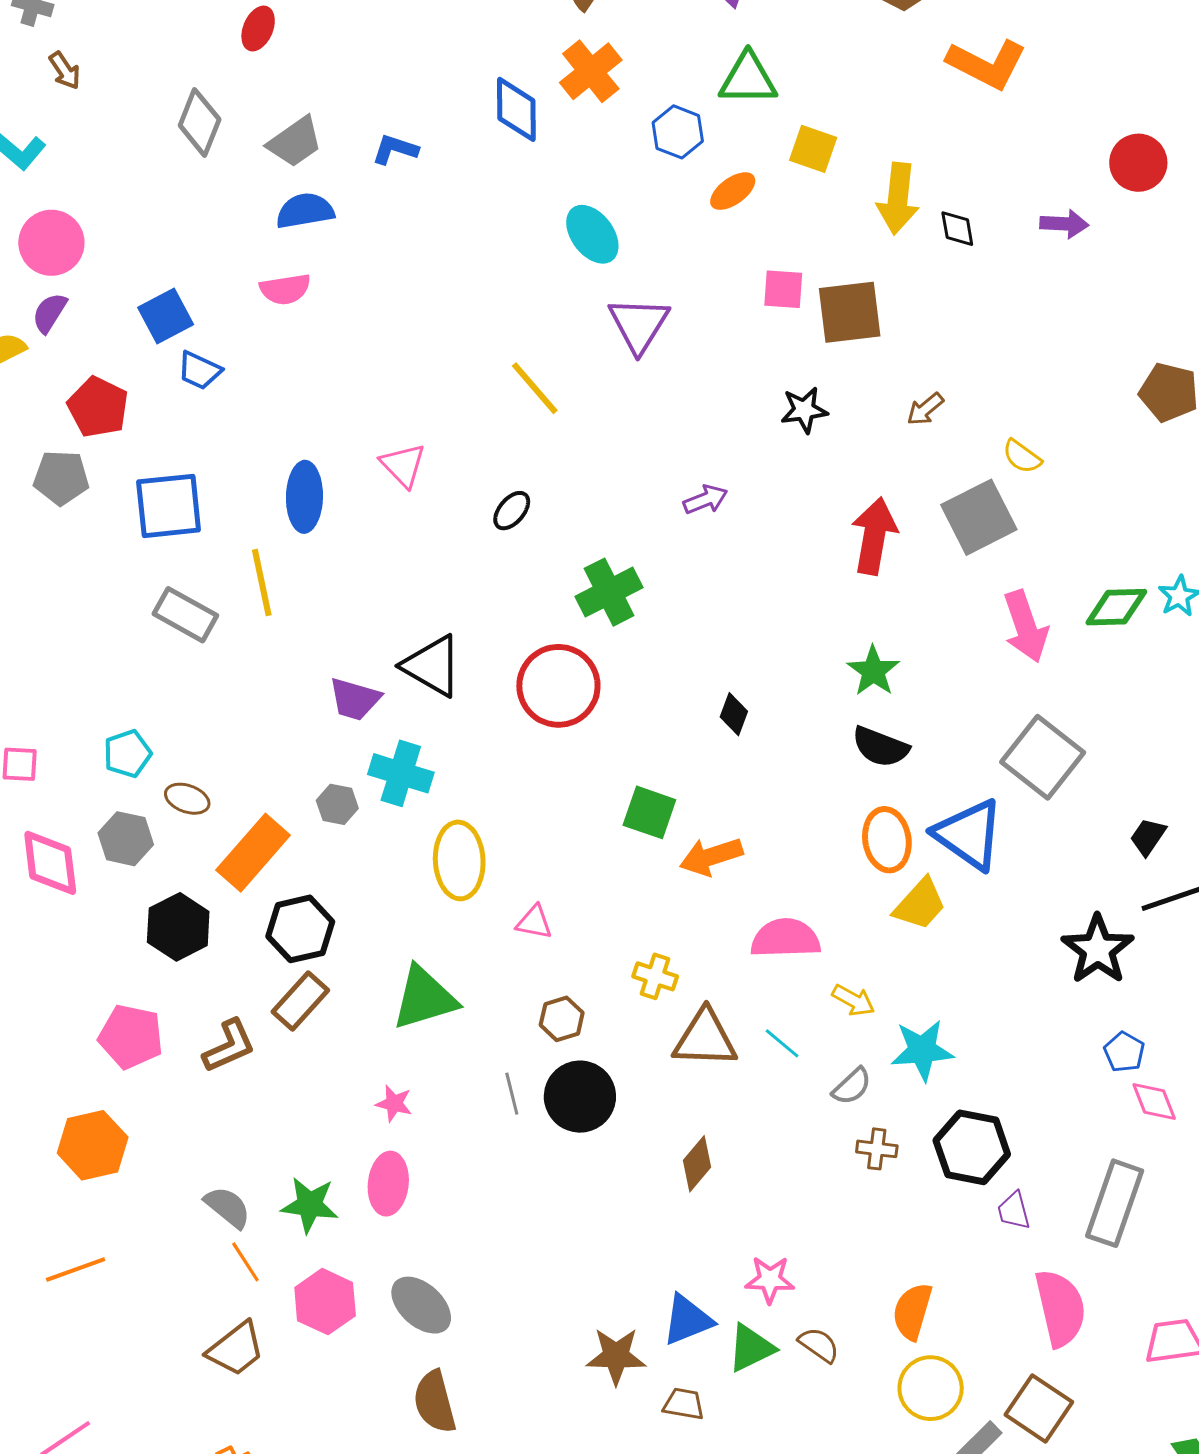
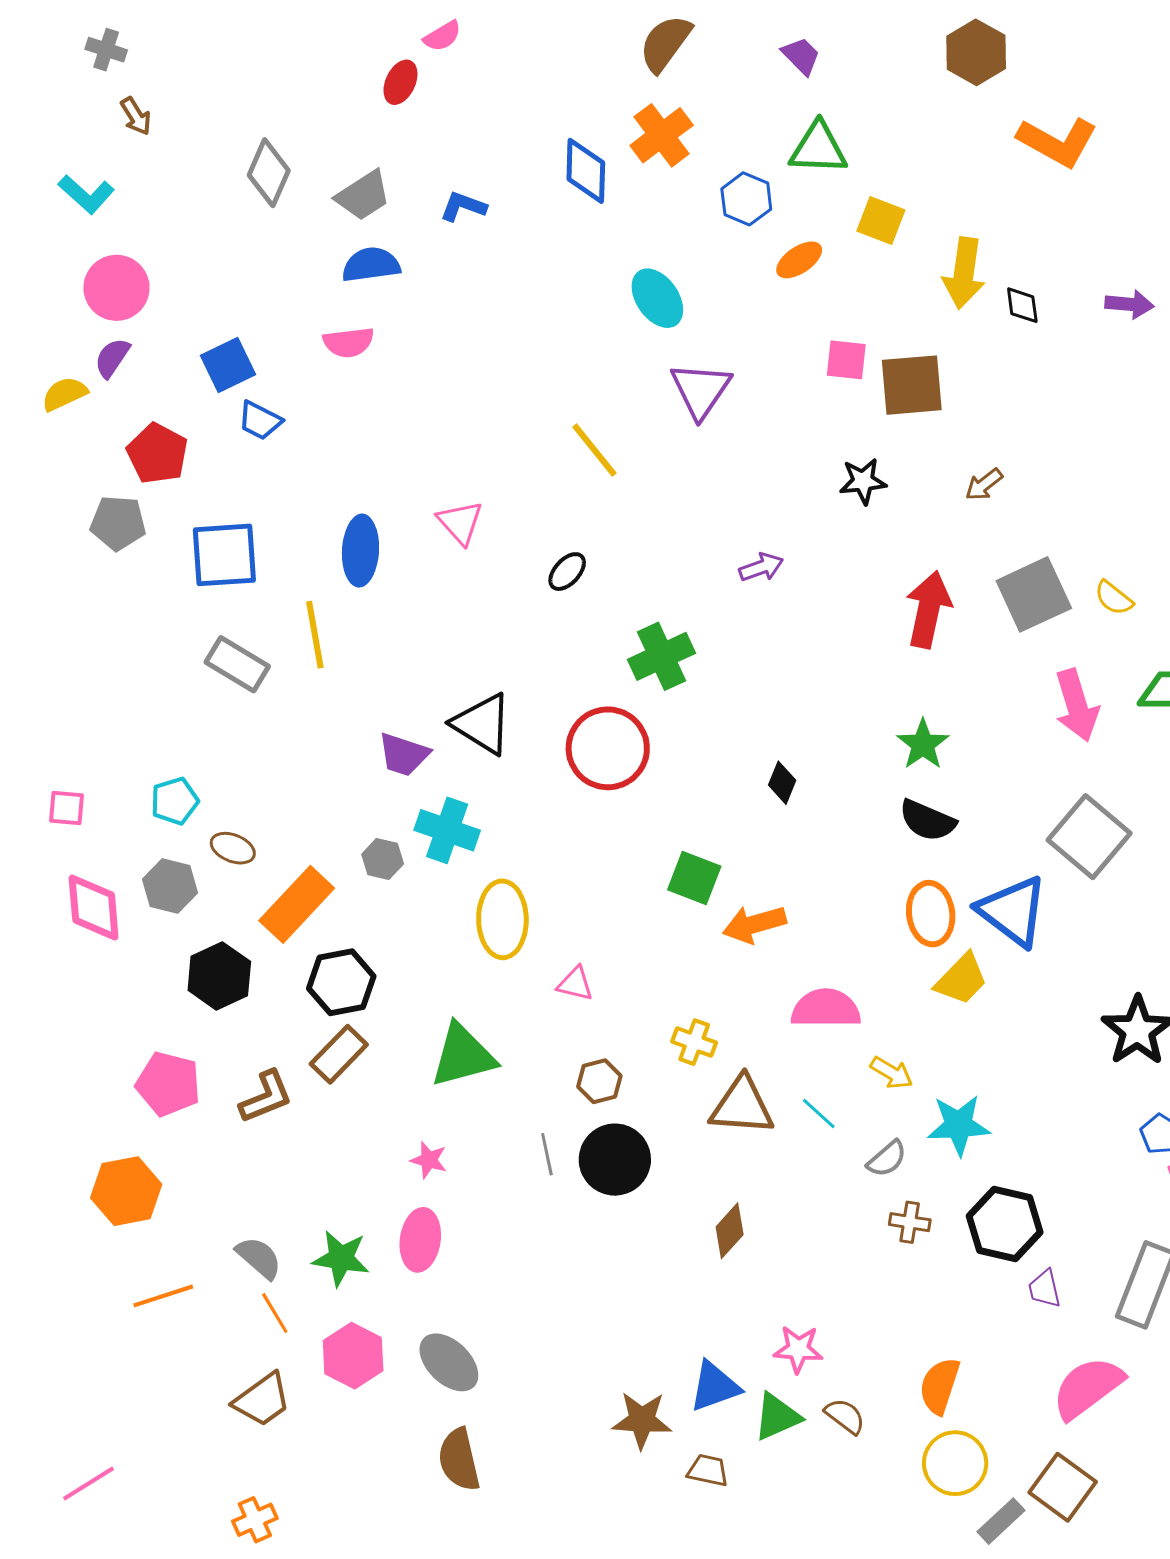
red ellipse: (258, 28) -> (400, 82), moved
yellow semicircle: (1022, 457) -> (1114, 598), moved
orange line: (76, 1270) -> (163, 1296), moved
pink semicircle: (1060, 1308) -> (1088, 1388), turned -116

